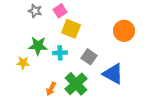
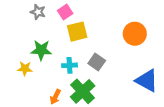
yellow square: (71, 29) -> (77, 32), turned -36
cyan cross: (60, 53) -> (69, 65), moved
blue triangle: (113, 74) -> (147, 81), moved

